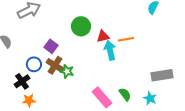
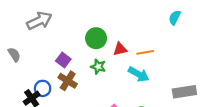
cyan arrow: (110, 50) -> (139, 74), moved, turned 132
blue circle: (34, 64) -> (43, 88), moved
green star: (67, 71) -> (98, 67), moved

